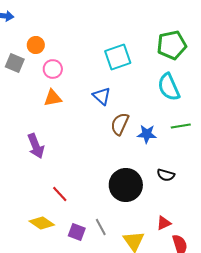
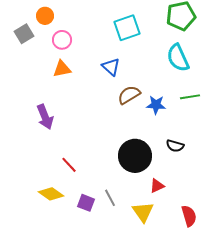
gray square: (15, 63) -> (24, 34), turned 36
brown semicircle: (120, 124) -> (129, 95), turned 35
red triangle: (164, 223) -> (157, 186), moved

